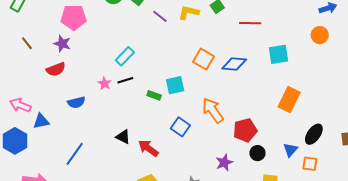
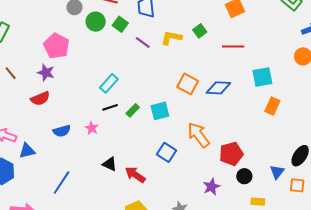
pink pentagon: (74, 17) -> (56, 46), turned 30
pink star: (105, 83) -> (92, 128), moved
green rectangle: (154, 95) -> (133, 110), moved, turned -64
orange rectangle: (289, 100) -> (272, 106), moved, size x0.7

